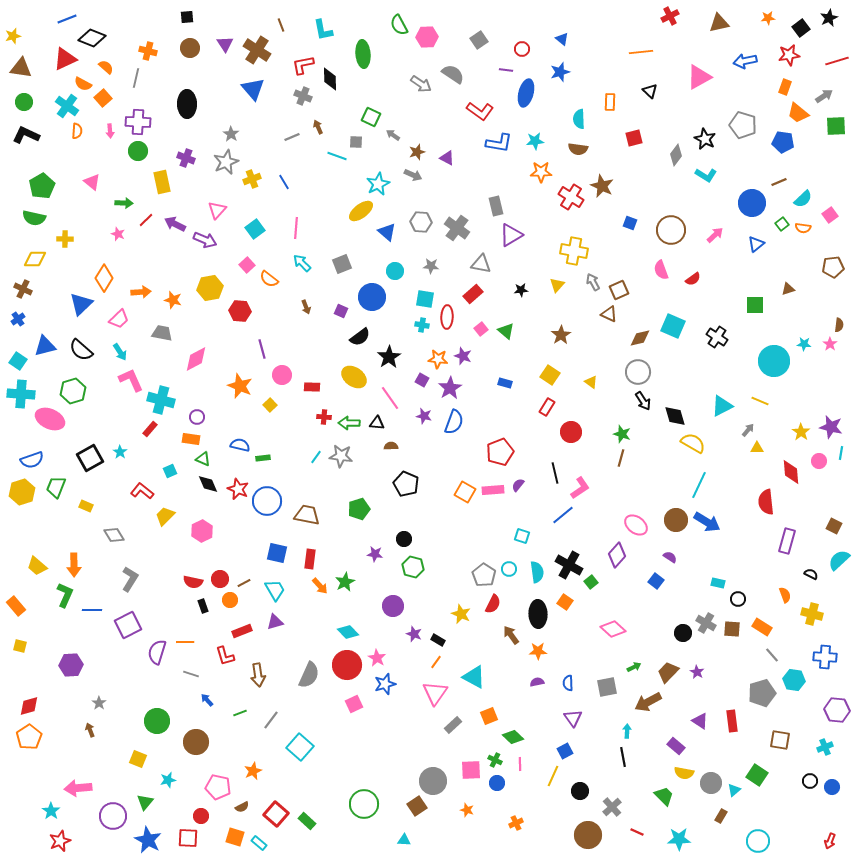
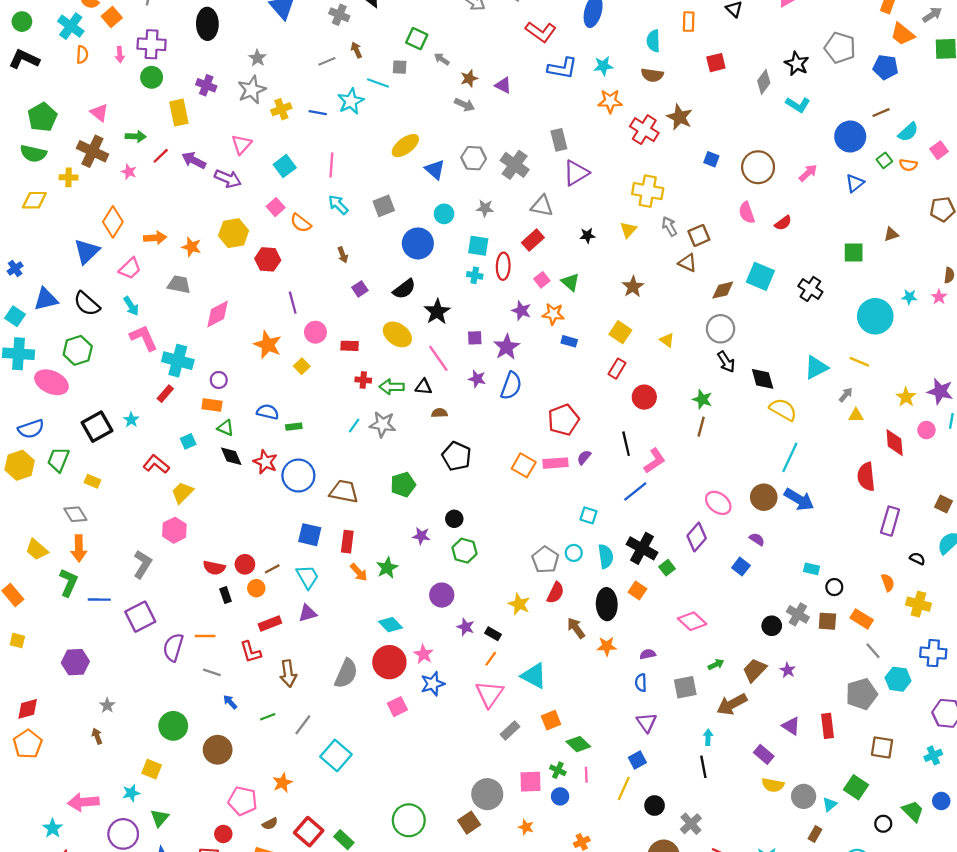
blue line: (284, 182) -> (318, 113), turned -49
cyan star: (378, 184) -> (351, 101), moved
brown cross: (23, 289) -> (92, 151), moved, size x1.5
purple square: (341, 311) -> (360, 289), moved, turned 32
orange star: (438, 359) -> (553, 314), moved
purple square: (422, 380) -> (475, 338), turned -32
pink hexagon: (202, 531) -> (174, 530), moved
gray diamond: (114, 535) -> (75, 514), moved
purple semicircle: (537, 682) -> (648, 654), moved
cyan star: (168, 780) -> (131, 793), moved
black circle: (810, 781) -> (883, 824), moved
green trapezoid: (664, 796) -> (913, 811), moved

